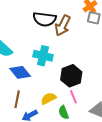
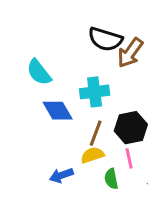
cyan cross: (43, 56) -> (95, 92), turned -30
brown line: (17, 99) -> (96, 133), moved

